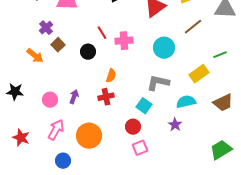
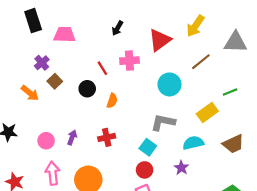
pink cross: (124, 41) -> (129, 61), moved
orange semicircle: (111, 76) -> (112, 101), moved
red circle: (133, 127) -> (145, 170), moved
pink arrow: (56, 130) -> (53, 173), turned -35

